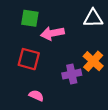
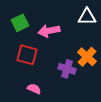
green square: (30, 18) -> (20, 23), moved, turned -36
purple cross: (72, 74) -> (67, 69), turned 30

